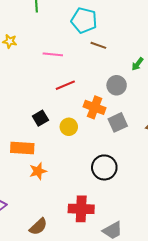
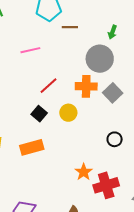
red line: (65, 85) -> (49, 86), moved
gray circle: (117, 85) -> (100, 59), size x1.4
black circle: (104, 167) -> (115, 139), size x0.6
orange star: (38, 171) -> (84, 172), moved

